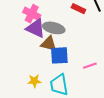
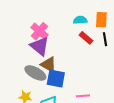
gray ellipse: (54, 28) -> (35, 73), moved

